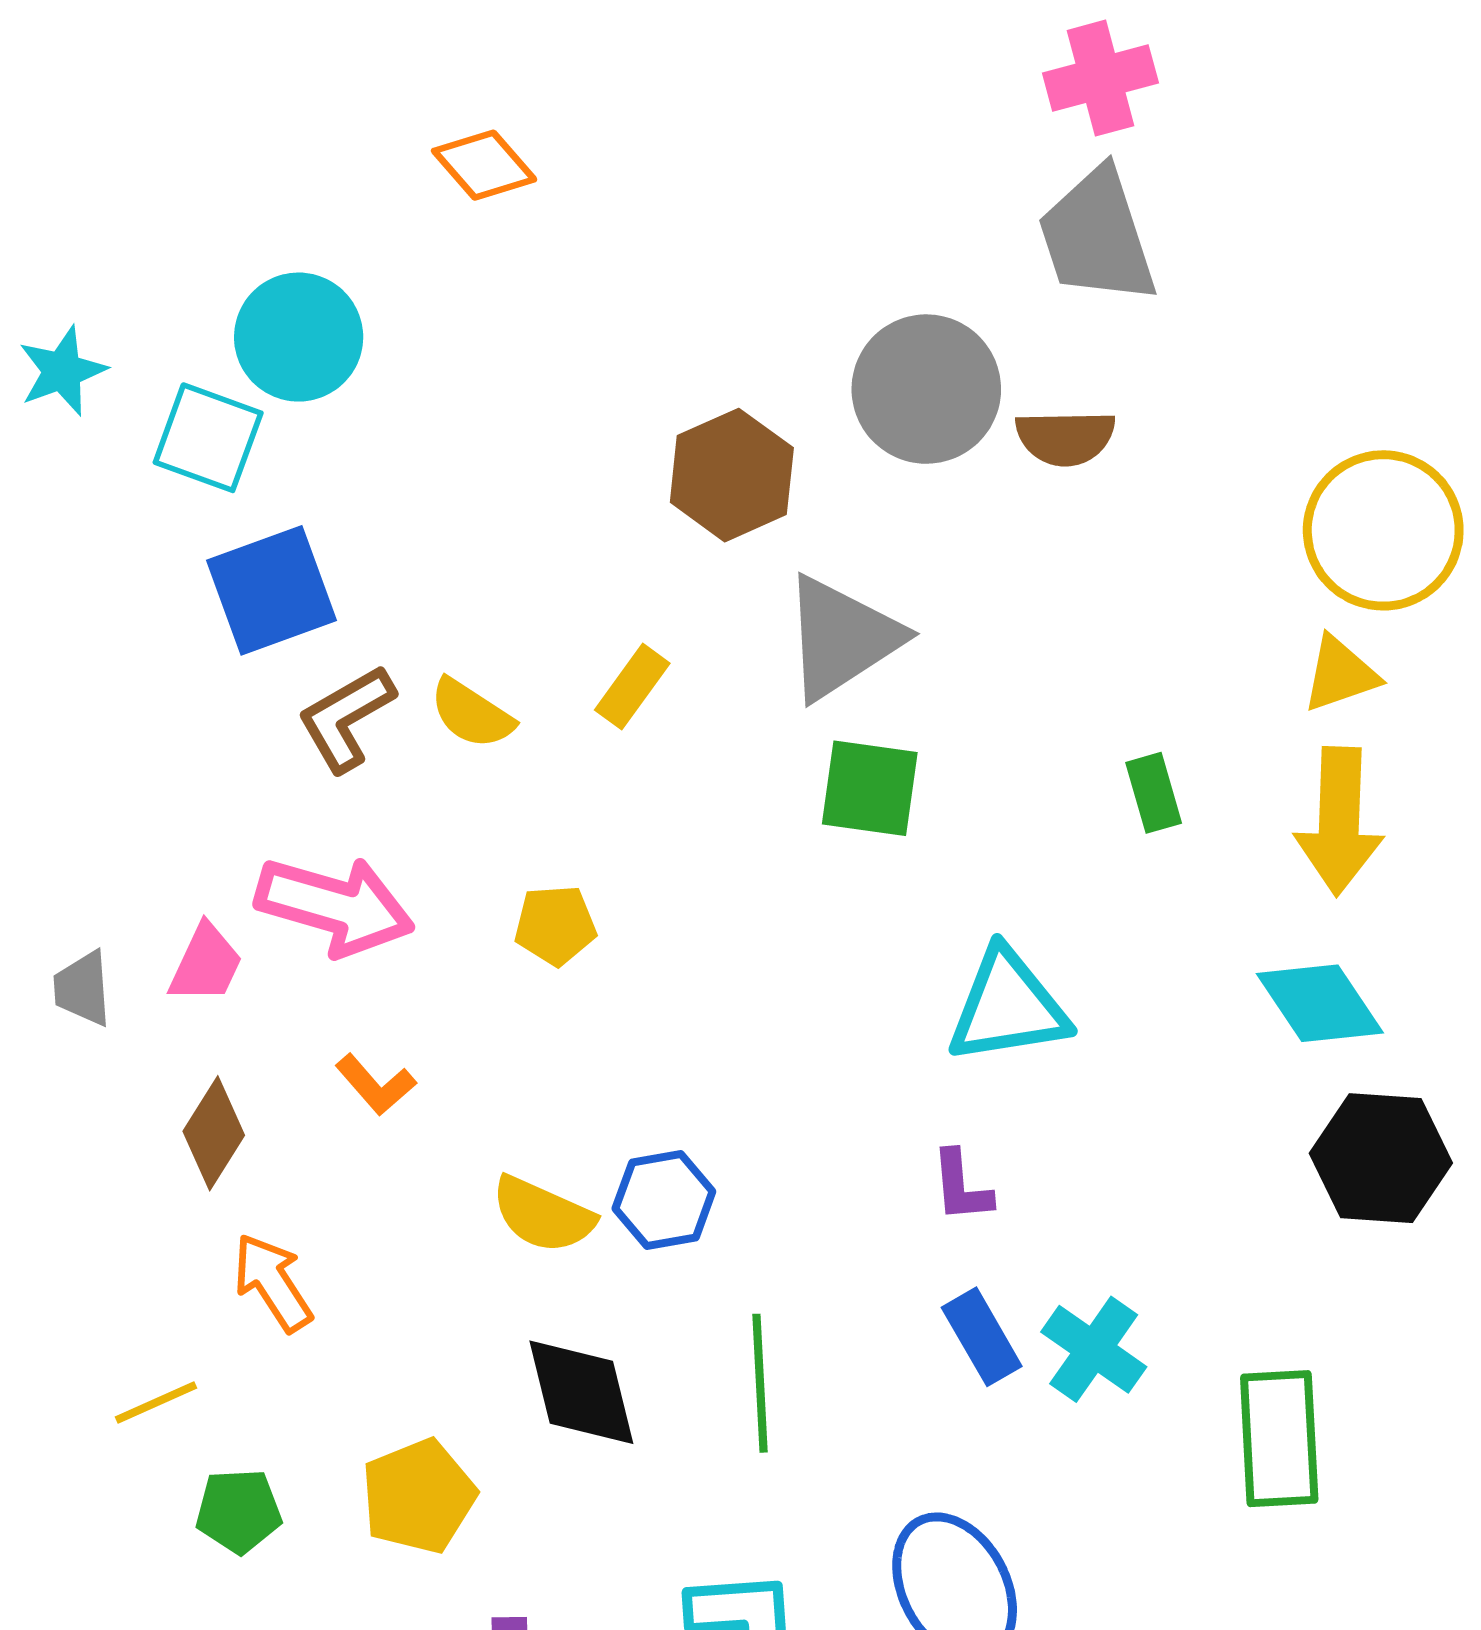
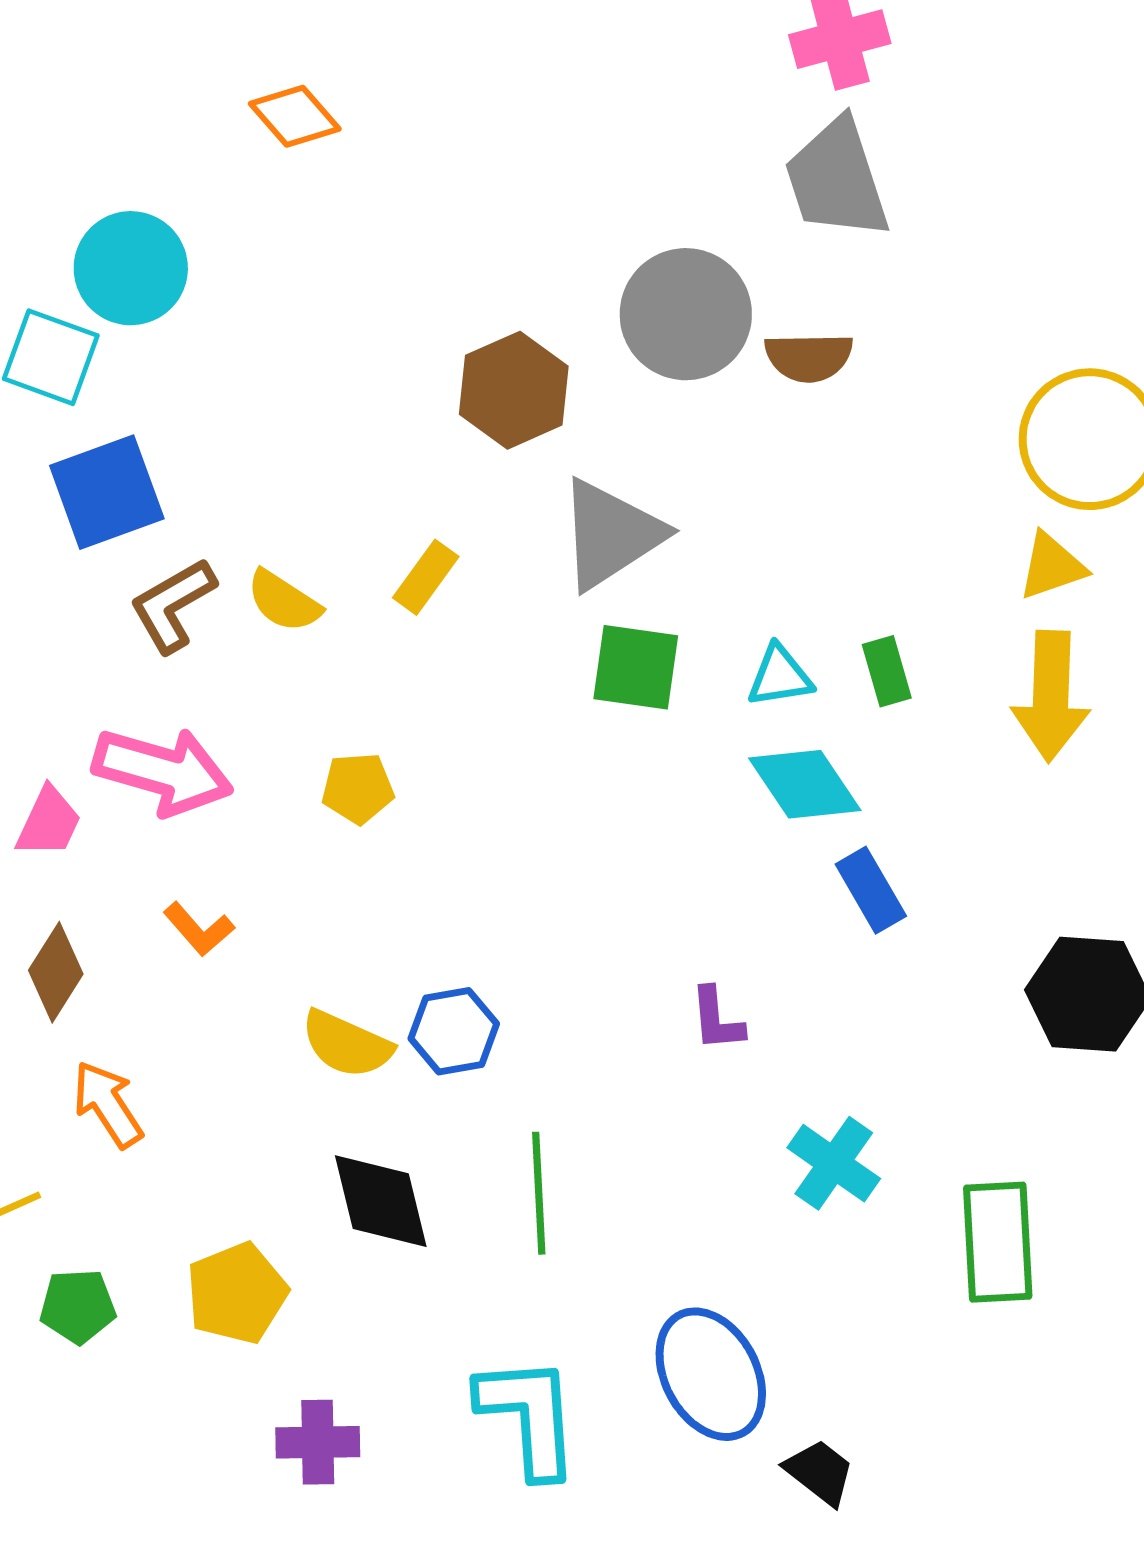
cyan diamond: (1320, 1003) -> (805, 784), moved
cyan triangle: (1008, 1007) -> (780, 676), moved, size x0.6
blue rectangle: (982, 1337) -> (871, 890), moved

